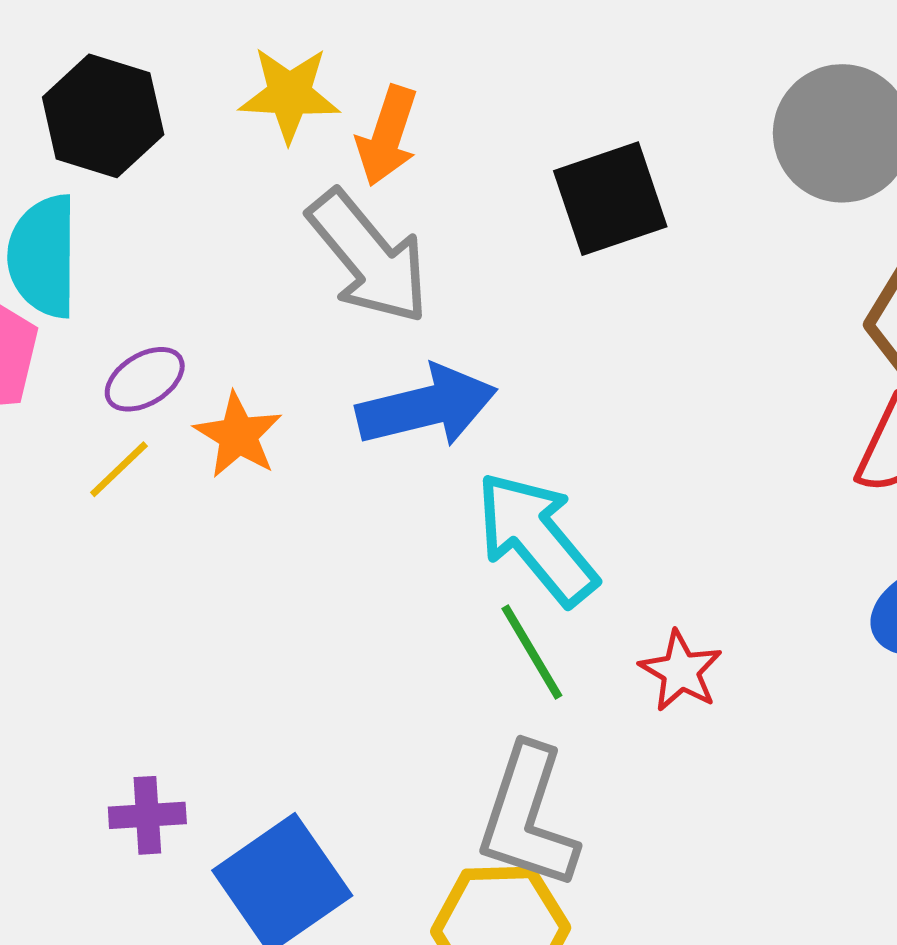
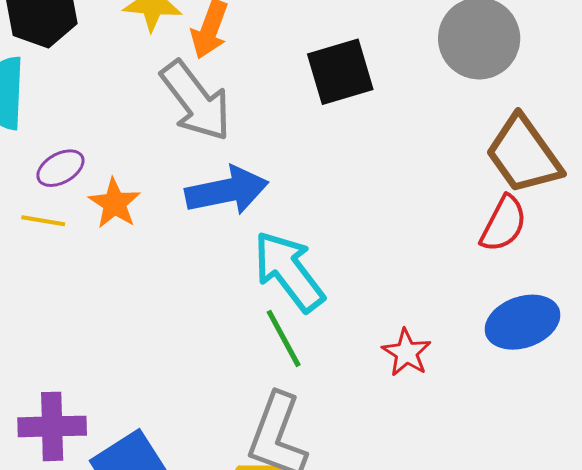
yellow line: (119, 469) -> (43, 221), turned 51
red star: (681, 671) -> (406, 353), moved
purple cross: (147, 815) -> (52, 426), size x1.5

